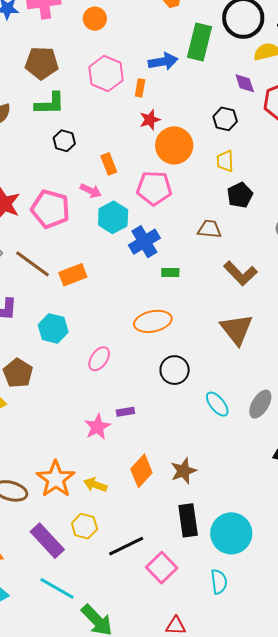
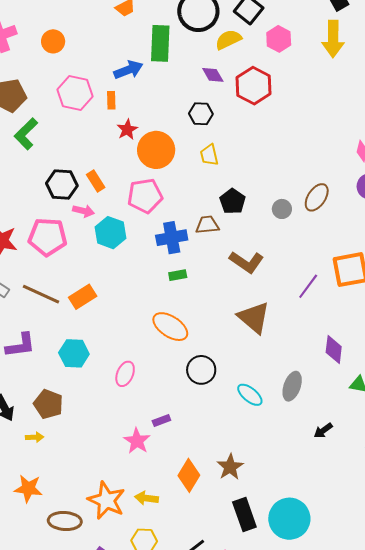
green L-shape: (50, 104) -> (26, 134), turned 148
black hexagon: (64, 141) -> (62, 185), moved, size x1.4
black pentagon: (240, 195) -> (232, 201), moved
blue cross: (144, 242) -> (172, 238), moved, turned 32
orange ellipse: (153, 321) -> (170, 327), turned 57

